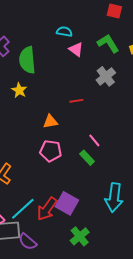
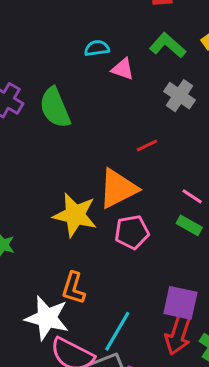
yellow star: (19, 90) -> (75, 215), moved, size x1.8
orange triangle: (50, 122) -> (118, 189), size x1.8
red arrow: (47, 209) -> (178, 335), moved

